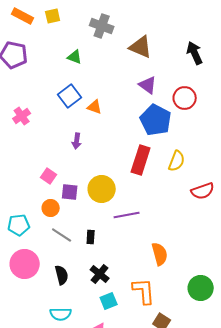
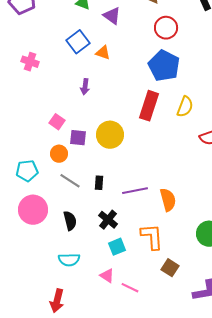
purple triangle: (148, 85) -> (112, 16), moved
red circle: (185, 98) -> (166, 28), moved
pink cross: (22, 116) -> (30, 62), turned -36
purple line: (127, 215) -> (135, 191), moved

